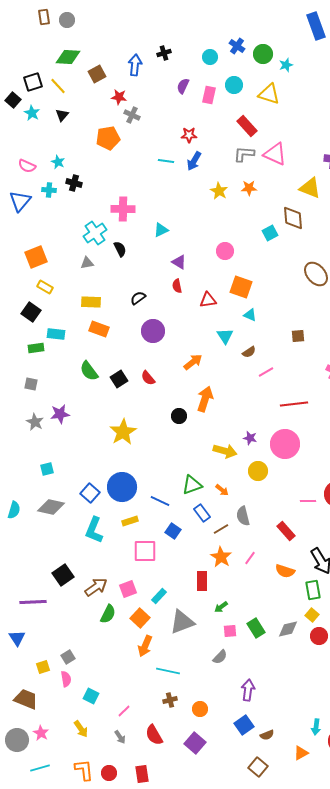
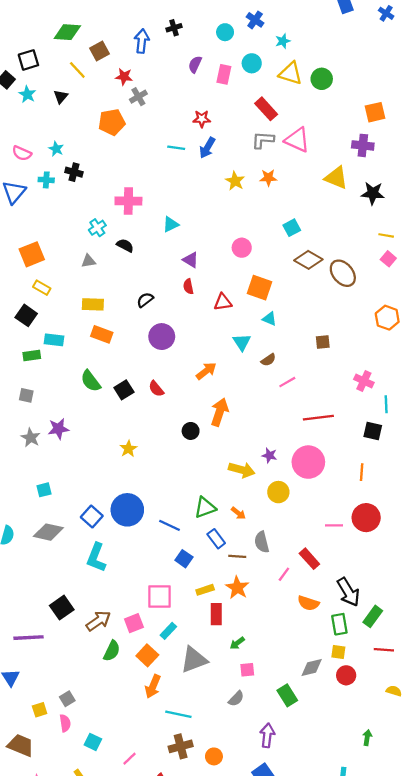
green circle: (263, 54) -> (322, 79), moved
cyan star: (286, 65) -> (283, 41), moved
yellow line: (58, 86) -> (77, 70), moved
gray cross: (132, 115) -> (138, 97), turned 35
brown diamond: (293, 218) -> (308, 260), moved, turned -55
cyan cross: (95, 233) -> (97, 228), size x0.7
black semicircle: (120, 249) -> (125, 245), turned -35
yellow star: (123, 432) -> (128, 449), size x0.6
yellow rectangle: (130, 521) -> (205, 590), moved
brown line: (221, 529) -> (237, 556), turned 35
pink square: (145, 551) -> (160, 596), moved
pink line: (250, 558) -> (284, 574), moved
yellow square: (312, 615) -> (338, 652), turned -32
green rectangle: (256, 628) -> (287, 695), moved
brown cross: (170, 700) -> (181, 746), size x1.5

